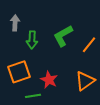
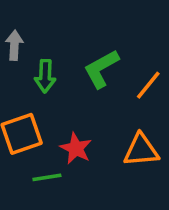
orange triangle: (85, 81) -> (141, 150), turned 30

